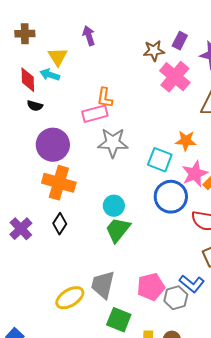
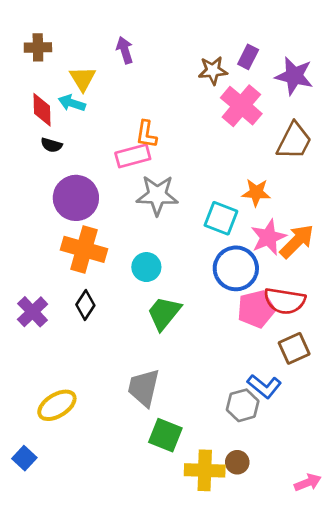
cyan circle: (114, 206) -> (146, 267), moved
pink pentagon: (151, 287) -> (256, 309), moved
yellow ellipse: (70, 298) -> (57, 405), moved

